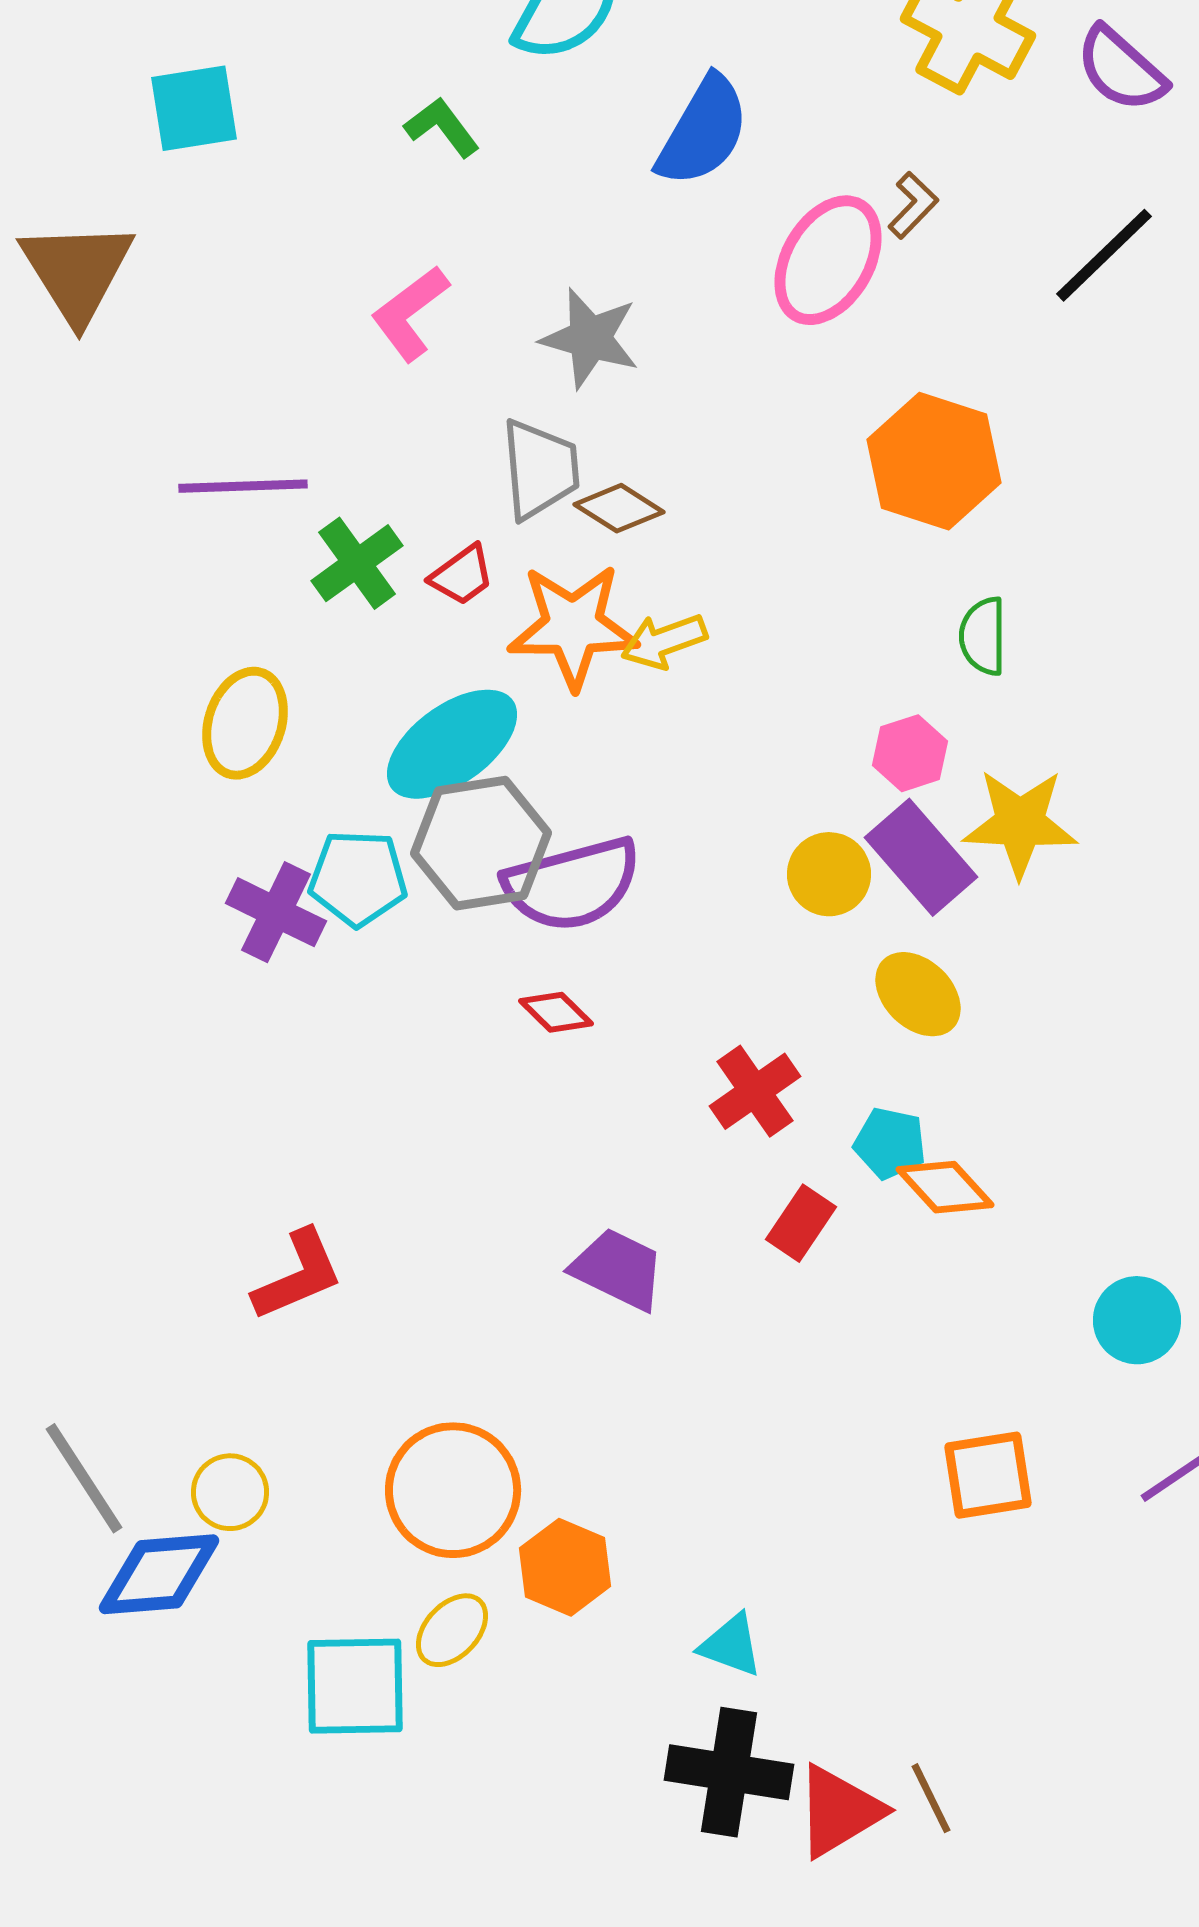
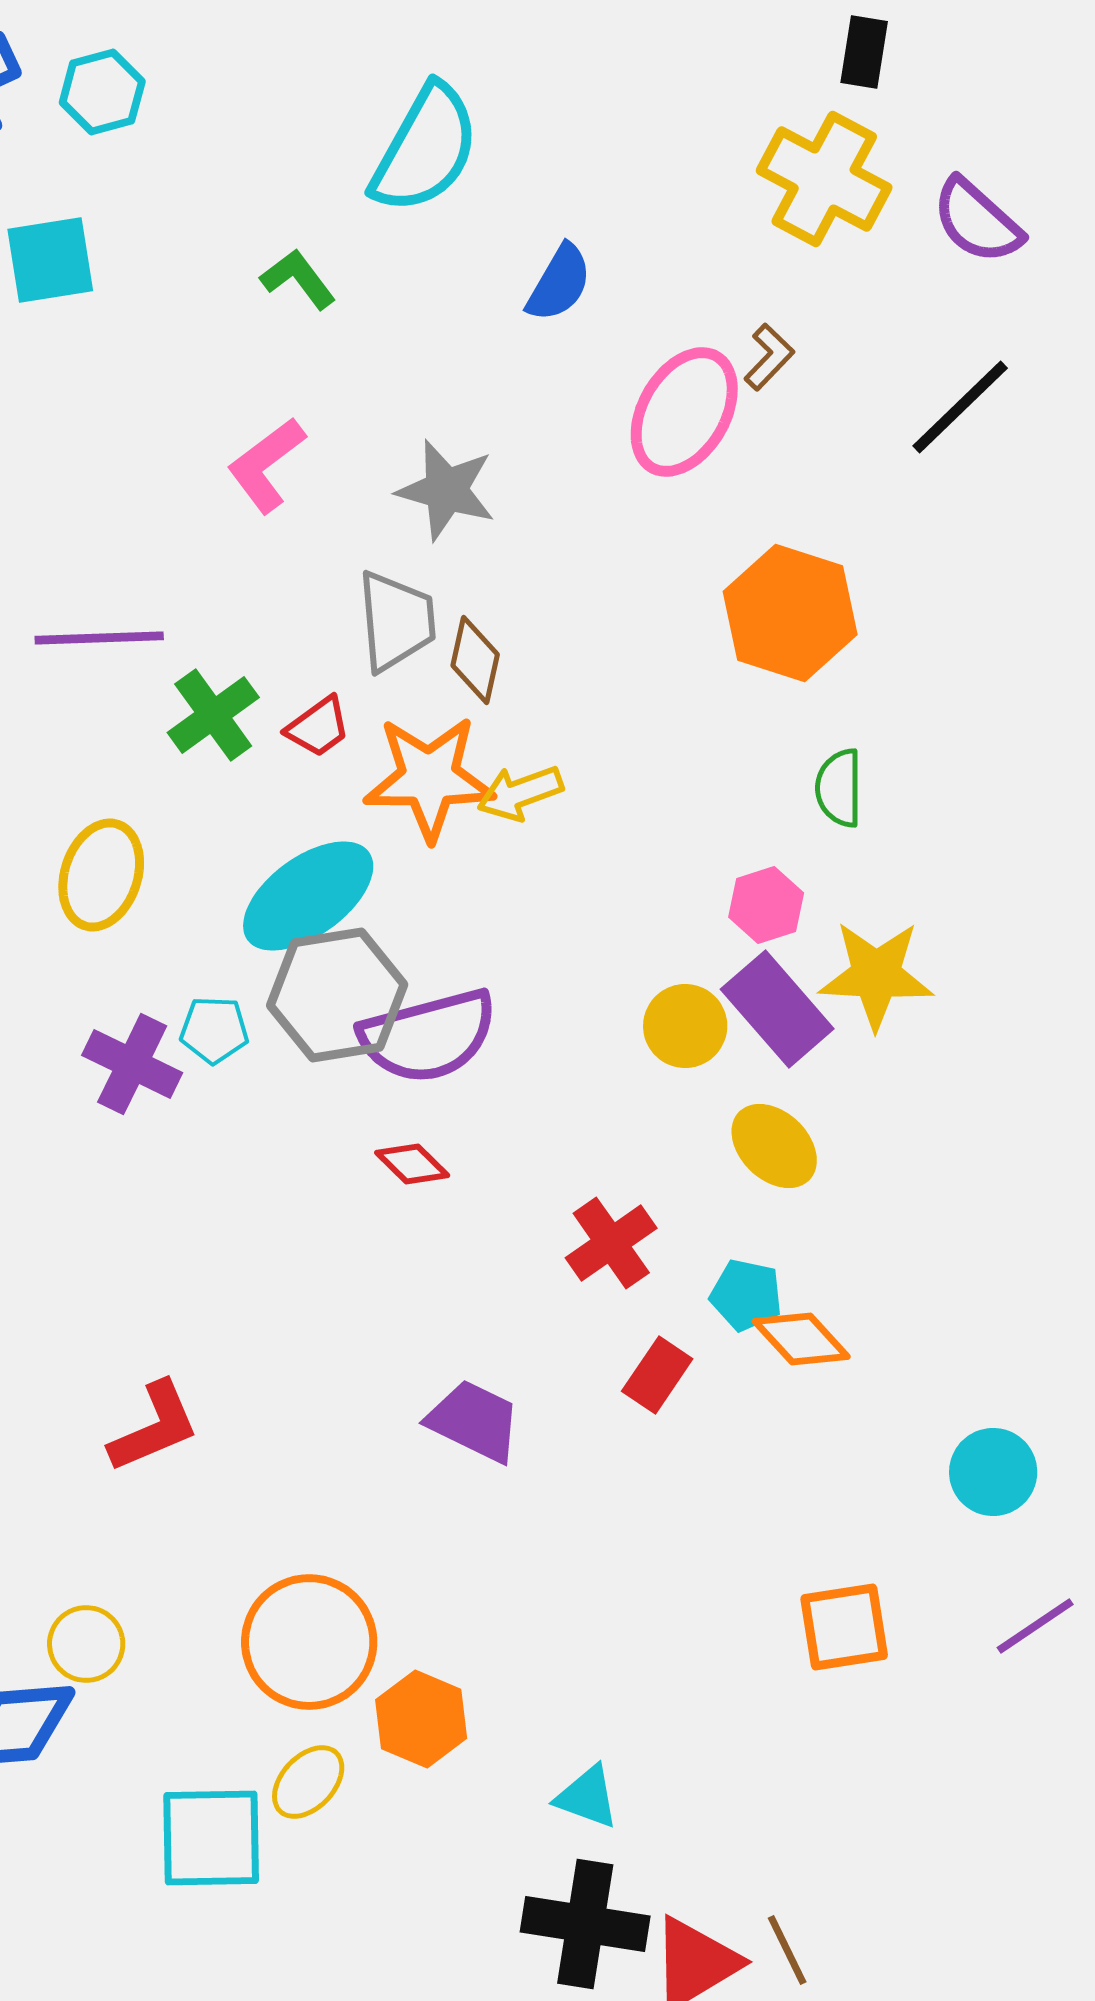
blue semicircle: (703, 131) -> (559, 283), size x0.7
brown diamond: (619, 508) -> (475, 660), turned 70
cyan pentagon: (358, 878) -> (214, 1030), size x0.7

